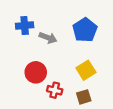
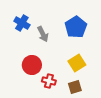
blue cross: (25, 25) -> (22, 23), turned 35
gray arrow: (48, 38) -> (43, 34), turned 42

